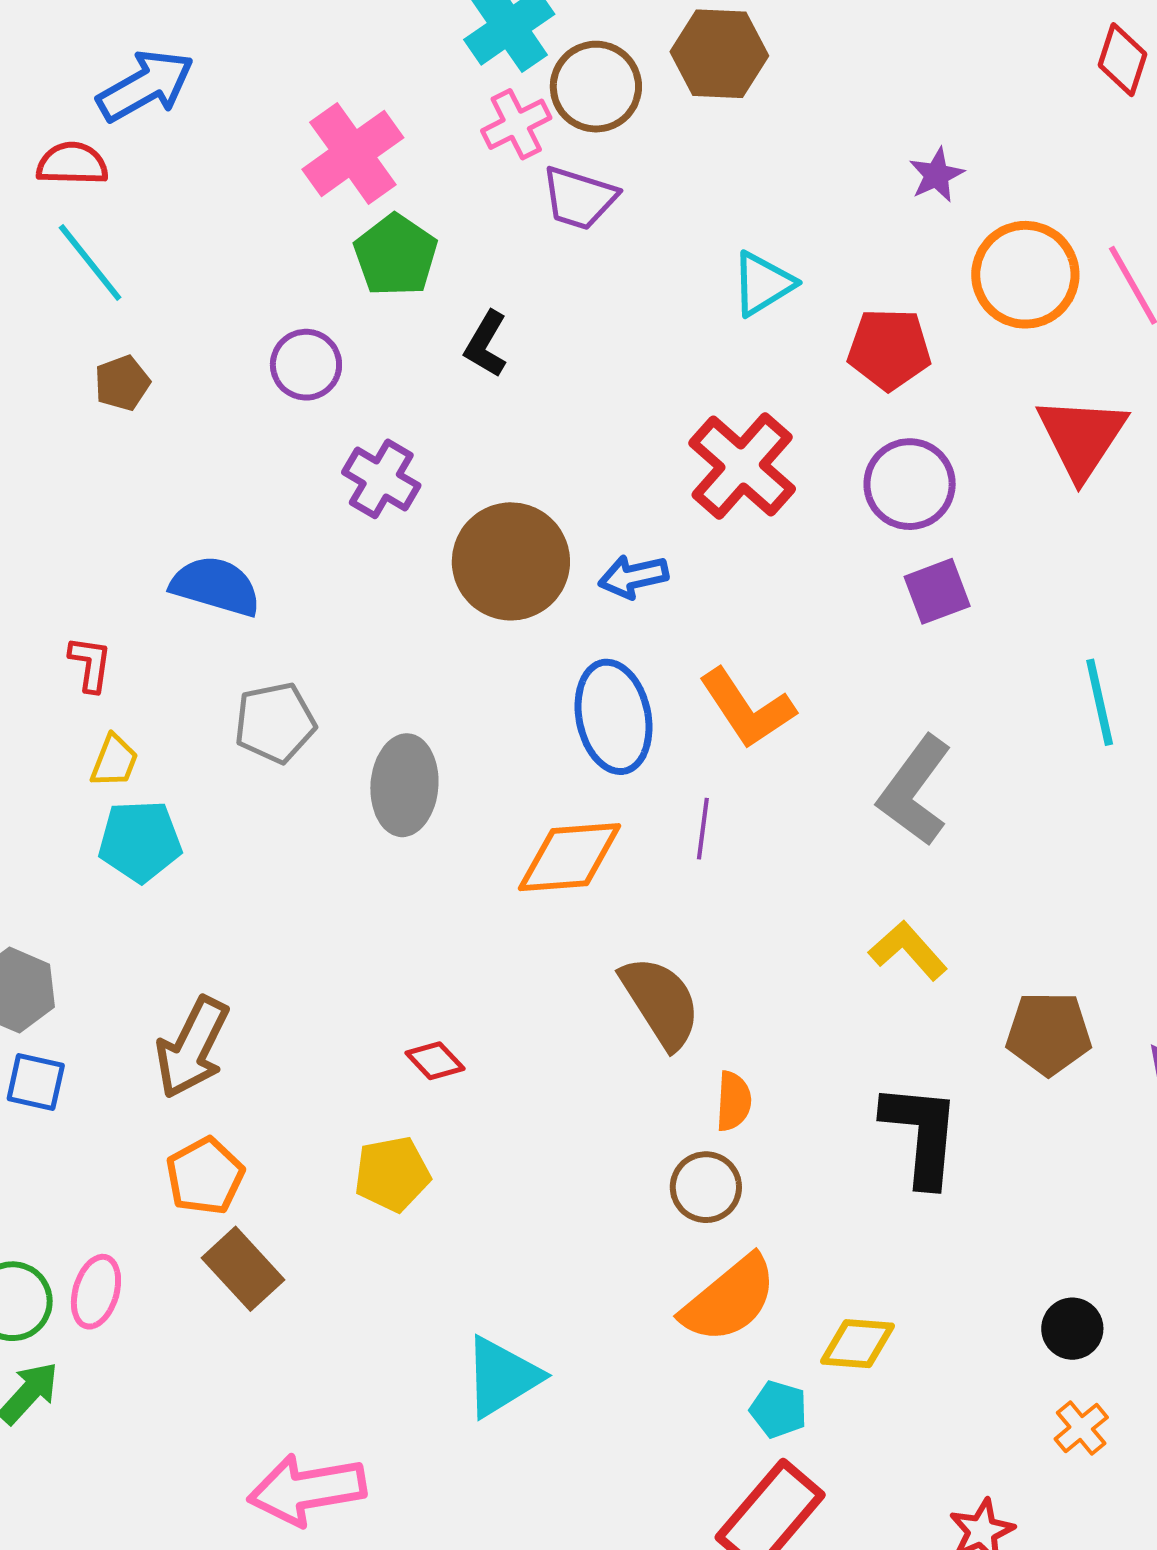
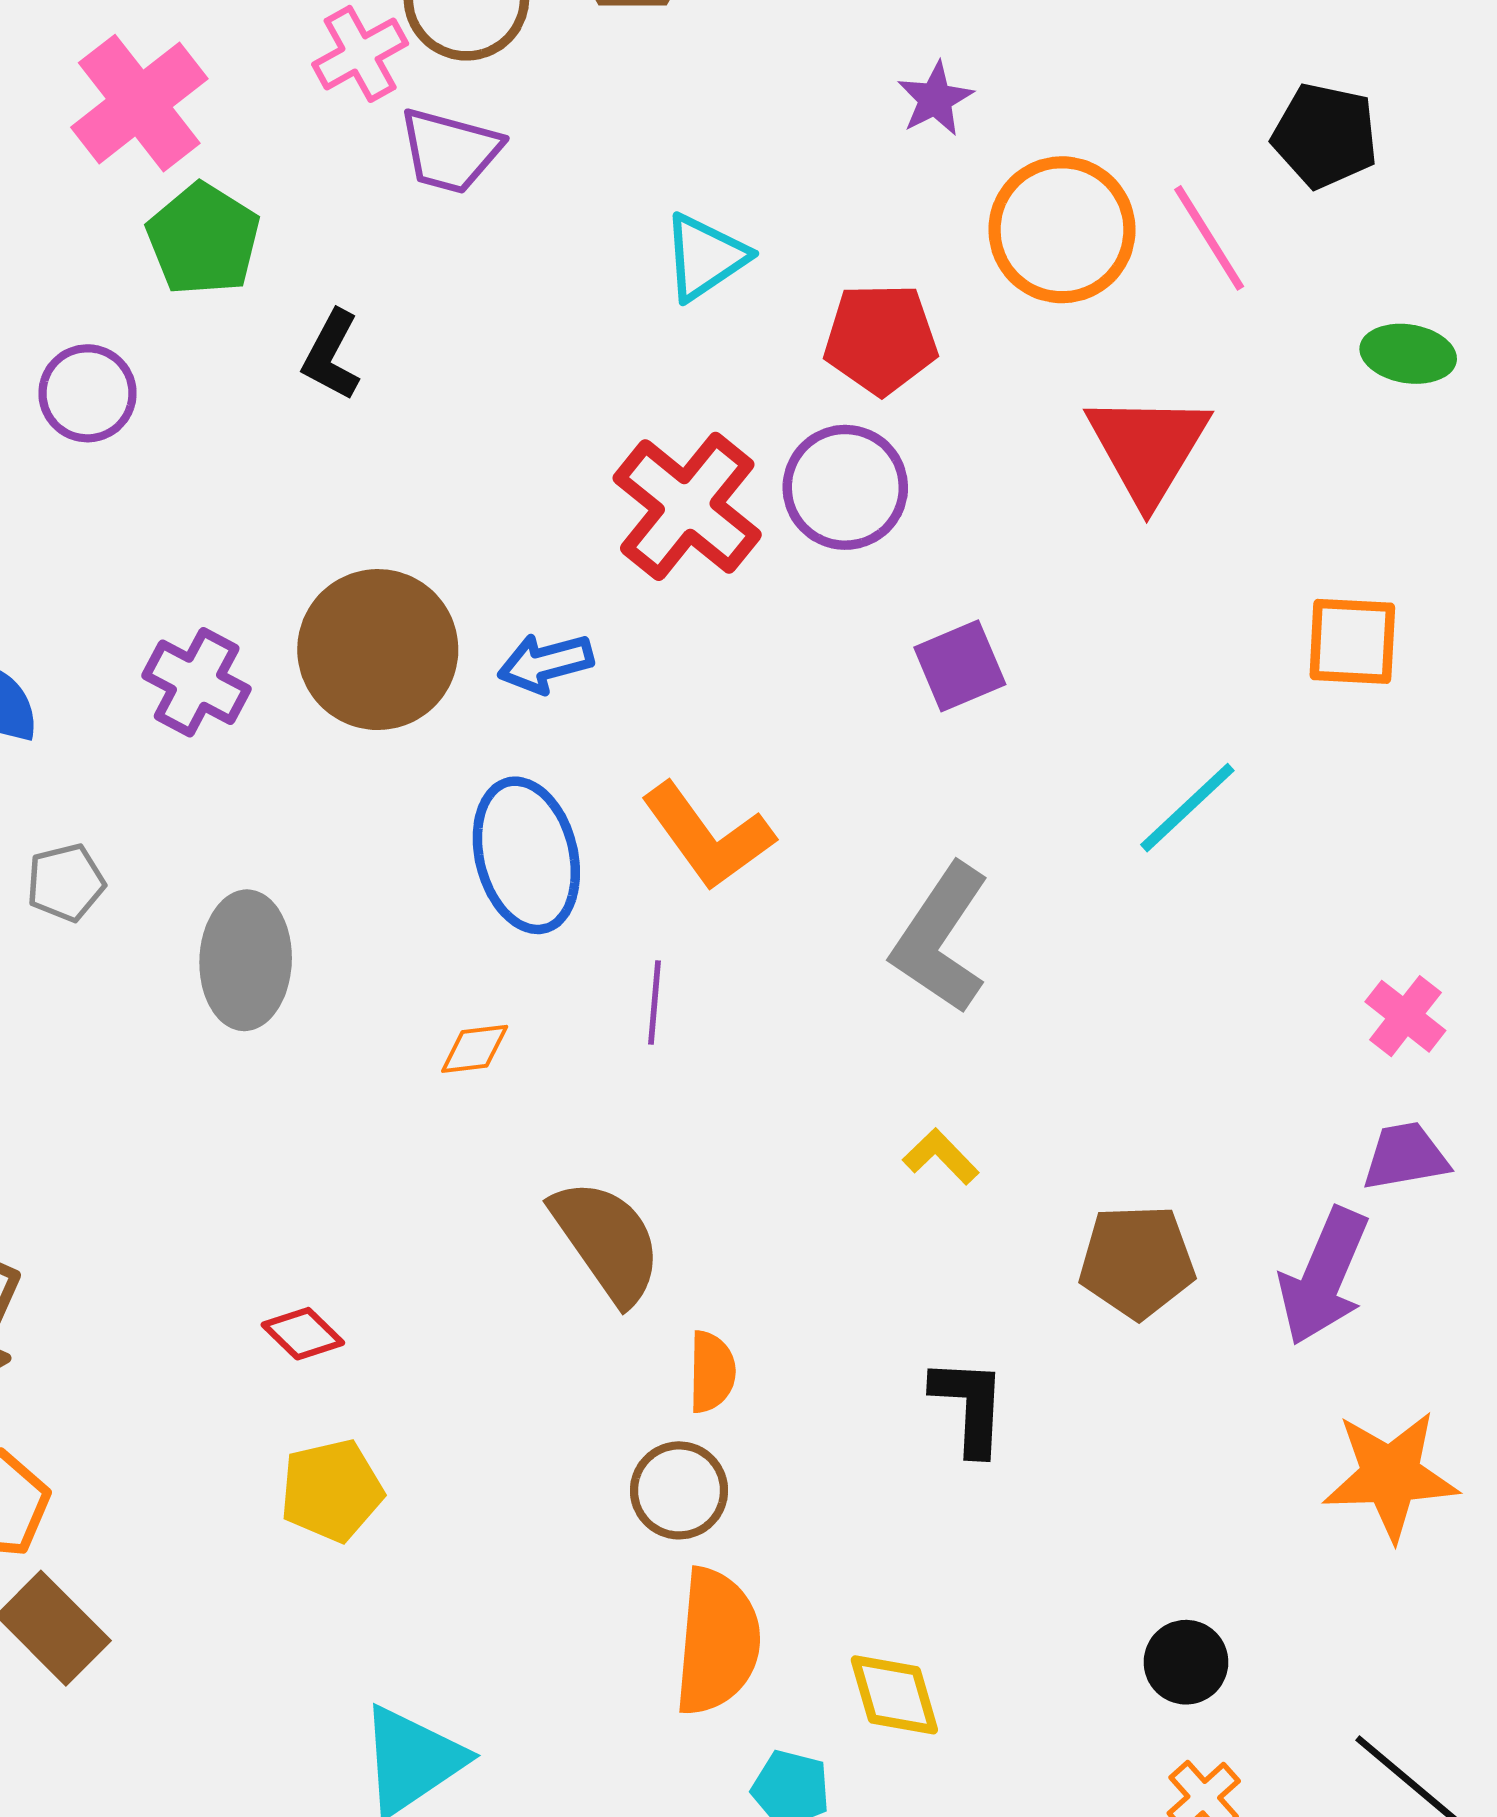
purple cross: (381, 479) -> (197, 682), moved
purple circle: (910, 484) -> (845, 487), moved
cyan line: (1100, 702) -> (1187, 808), turned 62
gray pentagon: (275, 723) -> (66, 883), size x0.7
orange diamond: (570, 857) -> (475, 1049), size x0.5
yellow L-shape: (908, 950) -> (941, 1157), size x0.7
black L-shape: (921, 1134) -> (969, 1406), size x0.7
yellow pentagon: (392, 1174) -> (331, 1490), moved
orange semicircle: (729, 1299) -> (717, 1642), turned -43
yellow diamond: (857, 1344) -> (894, 1695), turned 72

